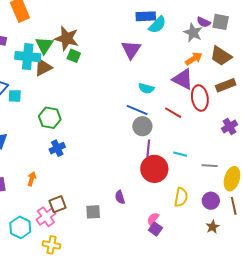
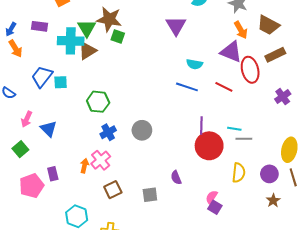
orange arrow: (194, 59) -> (241, 30), turned 96
gray circle: (142, 126) -> (142, 130), moved
gray line: (210, 166) -> (244, 139), moved
pink cross: (46, 217) -> (101, 160), moved

